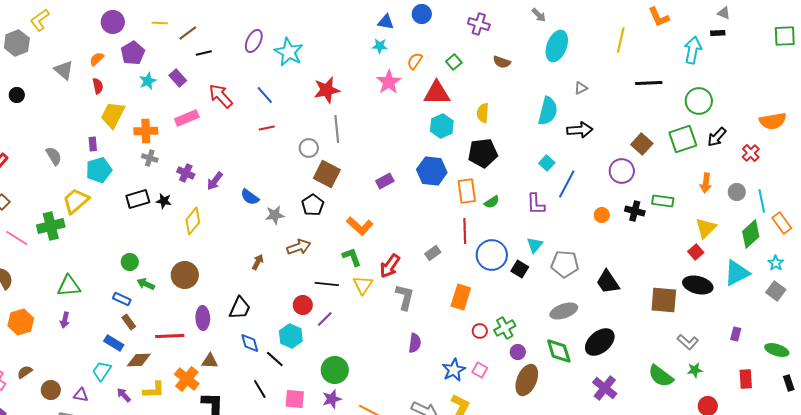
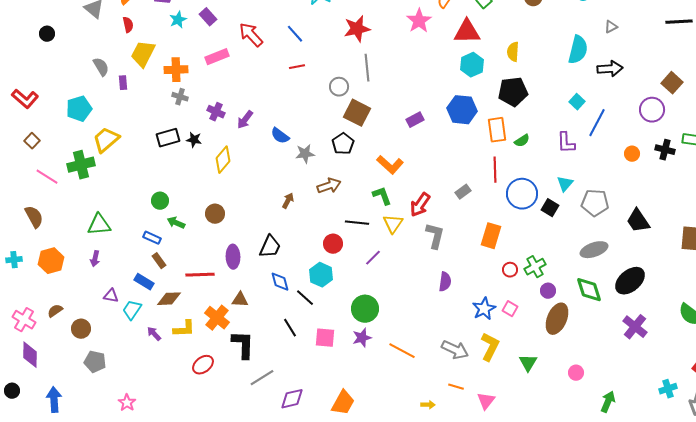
gray semicircle: (54, 156) -> (101, 67), moved
cyan pentagon: (99, 170) -> (79, 109), moved
brown circle: (185, 275) -> (215, 214), size x0.7
purple line: (325, 319) -> (373, 258), moved
purple triangle: (81, 395) -> (111, 296), moved

